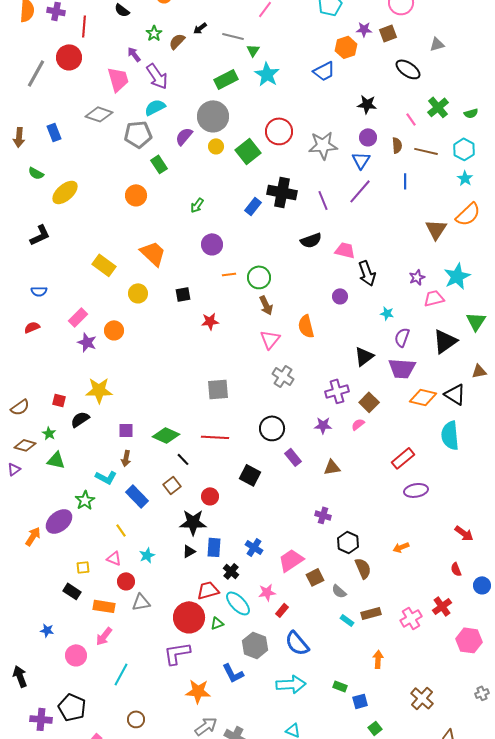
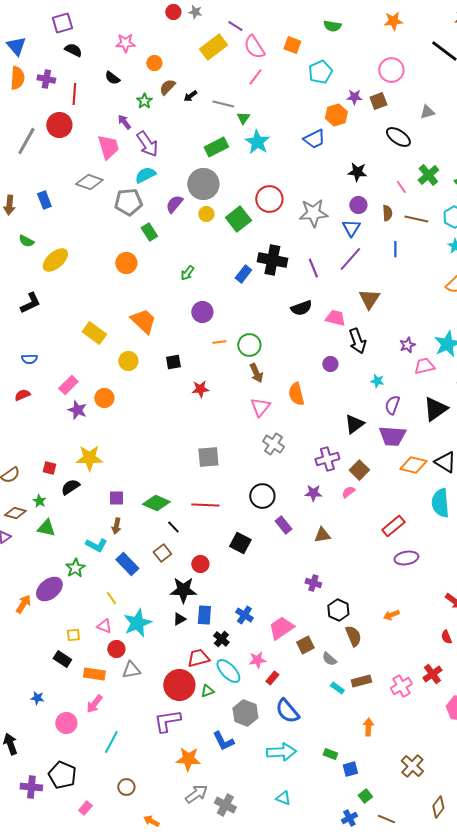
brown semicircle: (177, 41) -> (167, 87), moved
brown triangle: (436, 229) -> (369, 299), moved
cyan star: (147, 555) -> (137, 623), size x1.8

